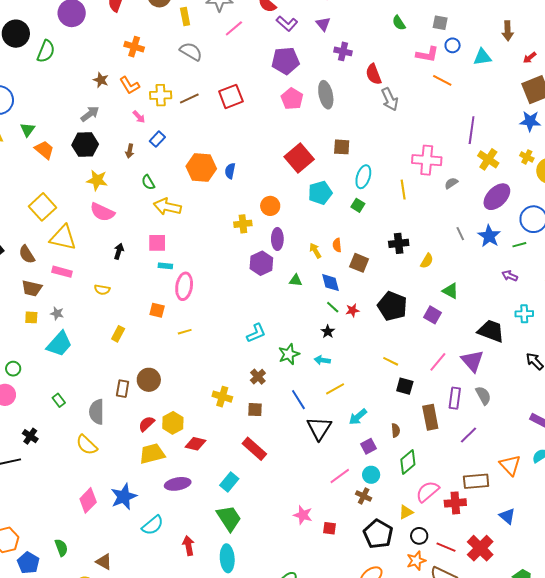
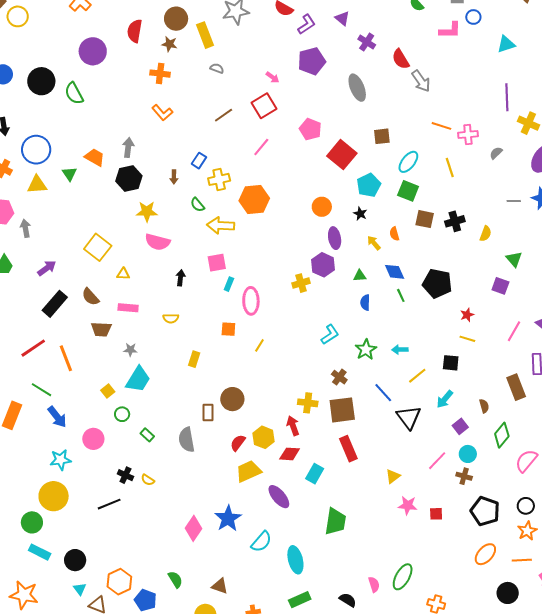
yellow rectangle: (185, 16) -> (205, 35), size x1.4
purple L-shape: (287, 24) -> (307, 24), turned -65
pink line: (234, 28) -> (261, 147), moved
green semicircle: (46, 51) -> (74, 93), turned 140
gray semicircle: (191, 51) -> (217, 68), size x0.6
purple cross: (343, 51) -> (367, 42), turned 30
cyan triangle: (482, 57) -> (506, 44), moved
brown star: (101, 80) -> (169, 44), moved
orange line: (442, 80) -> (441, 126), moved
yellow cross: (161, 95) -> (219, 179), moved
pink pentagon: (292, 99) -> (310, 129), moved
gray arrow: (90, 114) -> (128, 147), turned -36
pink arrow: (139, 117) -> (272, 77), moved
orange trapezoid: (44, 150) -> (95, 157), moved
pink cross: (427, 160) -> (468, 134), size x0.7
orange hexagon: (201, 167) -> (254, 200), moved
blue semicircle: (230, 171) -> (365, 302), moved
cyan ellipse: (363, 177) -> (408, 162), turned 30
green square: (358, 205) -> (408, 191), size x1.5
yellow cross: (243, 224) -> (301, 283), moved
gray line: (460, 234) -> (514, 201), turned -56
yellow triangle: (63, 238) -> (123, 274), size x0.5
brown square: (359, 263) -> (425, 219), moved
cyan rectangle: (165, 266) -> (229, 284), turned -64
green triangle: (450, 291) -> (514, 259), turned 30
black pentagon: (392, 306) -> (437, 283), moved
green line: (333, 307) -> (401, 295), turned 32
red star: (352, 310) -> (467, 315), moved
yellow square: (31, 317) -> (108, 391), moved, turned -32
yellow line: (185, 332) -> (259, 345), turned -32
black star: (328, 332) -> (360, 214), moved
green circle: (13, 369) -> (122, 414), moved
black square: (405, 386) -> (451, 363), moved
brown square: (255, 410) -> (342, 410), size x1.8
yellow semicircle: (87, 445) -> (148, 480), moved, size x0.6
red rectangle: (254, 449) -> (348, 449), turned 35
cyan rectangle: (229, 482) -> (315, 474), moved
purple ellipse: (178, 484) -> (279, 497), turned 70
yellow triangle: (406, 512) -> (393, 476), moved
green trapezoid: (229, 518) -> (335, 521), turned 52
red arrow: (188, 546) -> (293, 426), moved
cyan ellipse: (227, 558) -> (295, 560), moved

